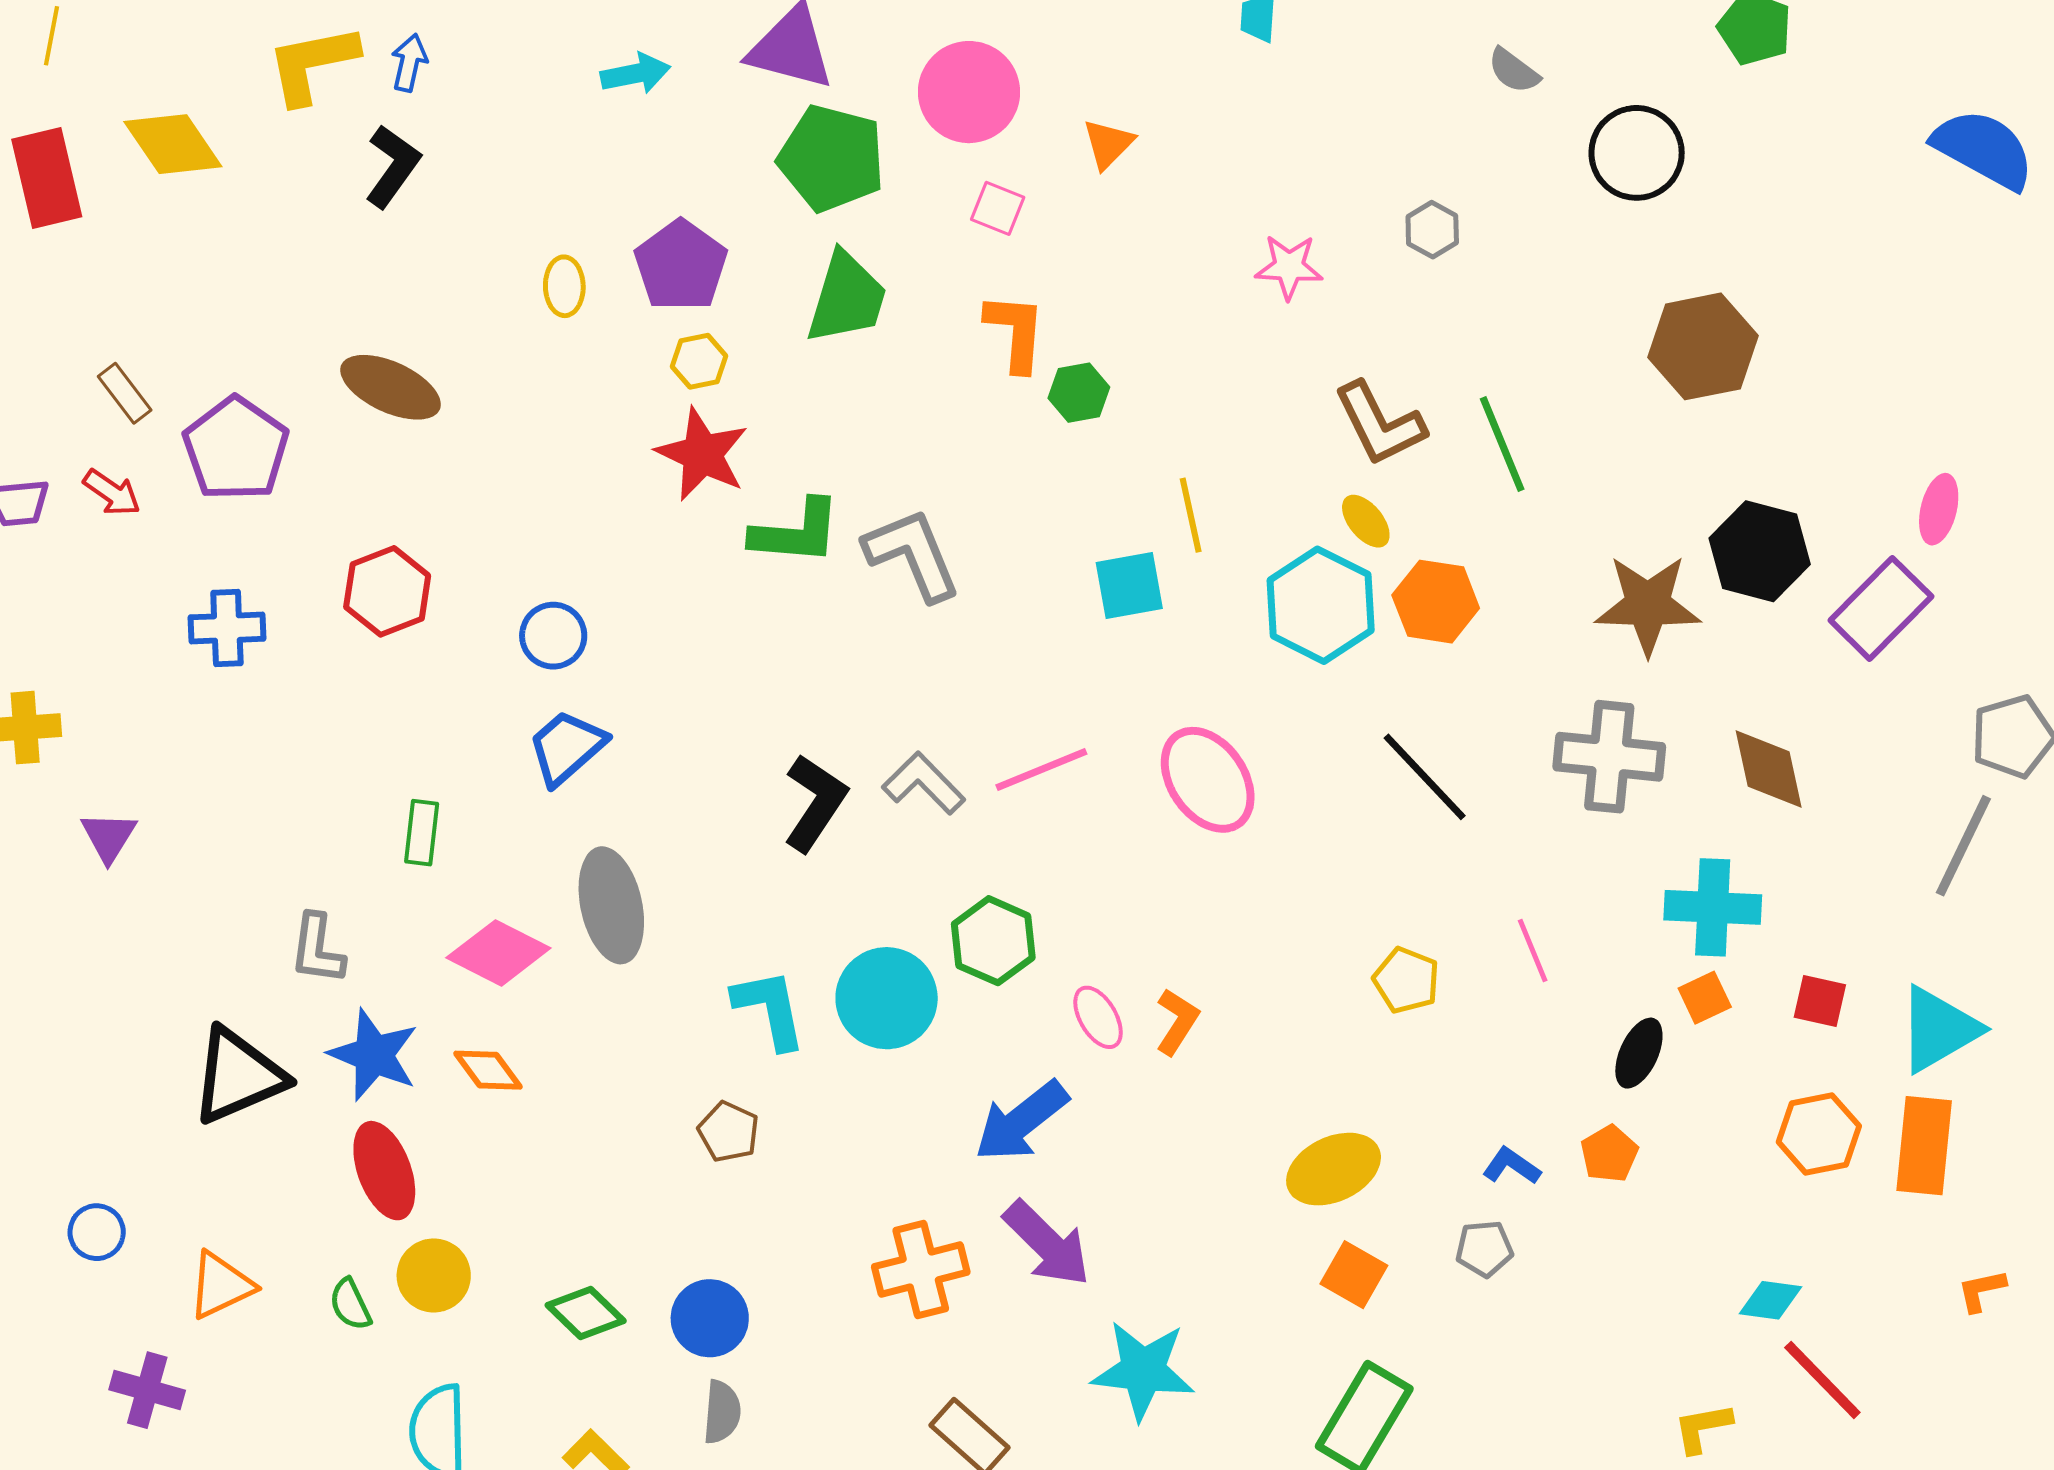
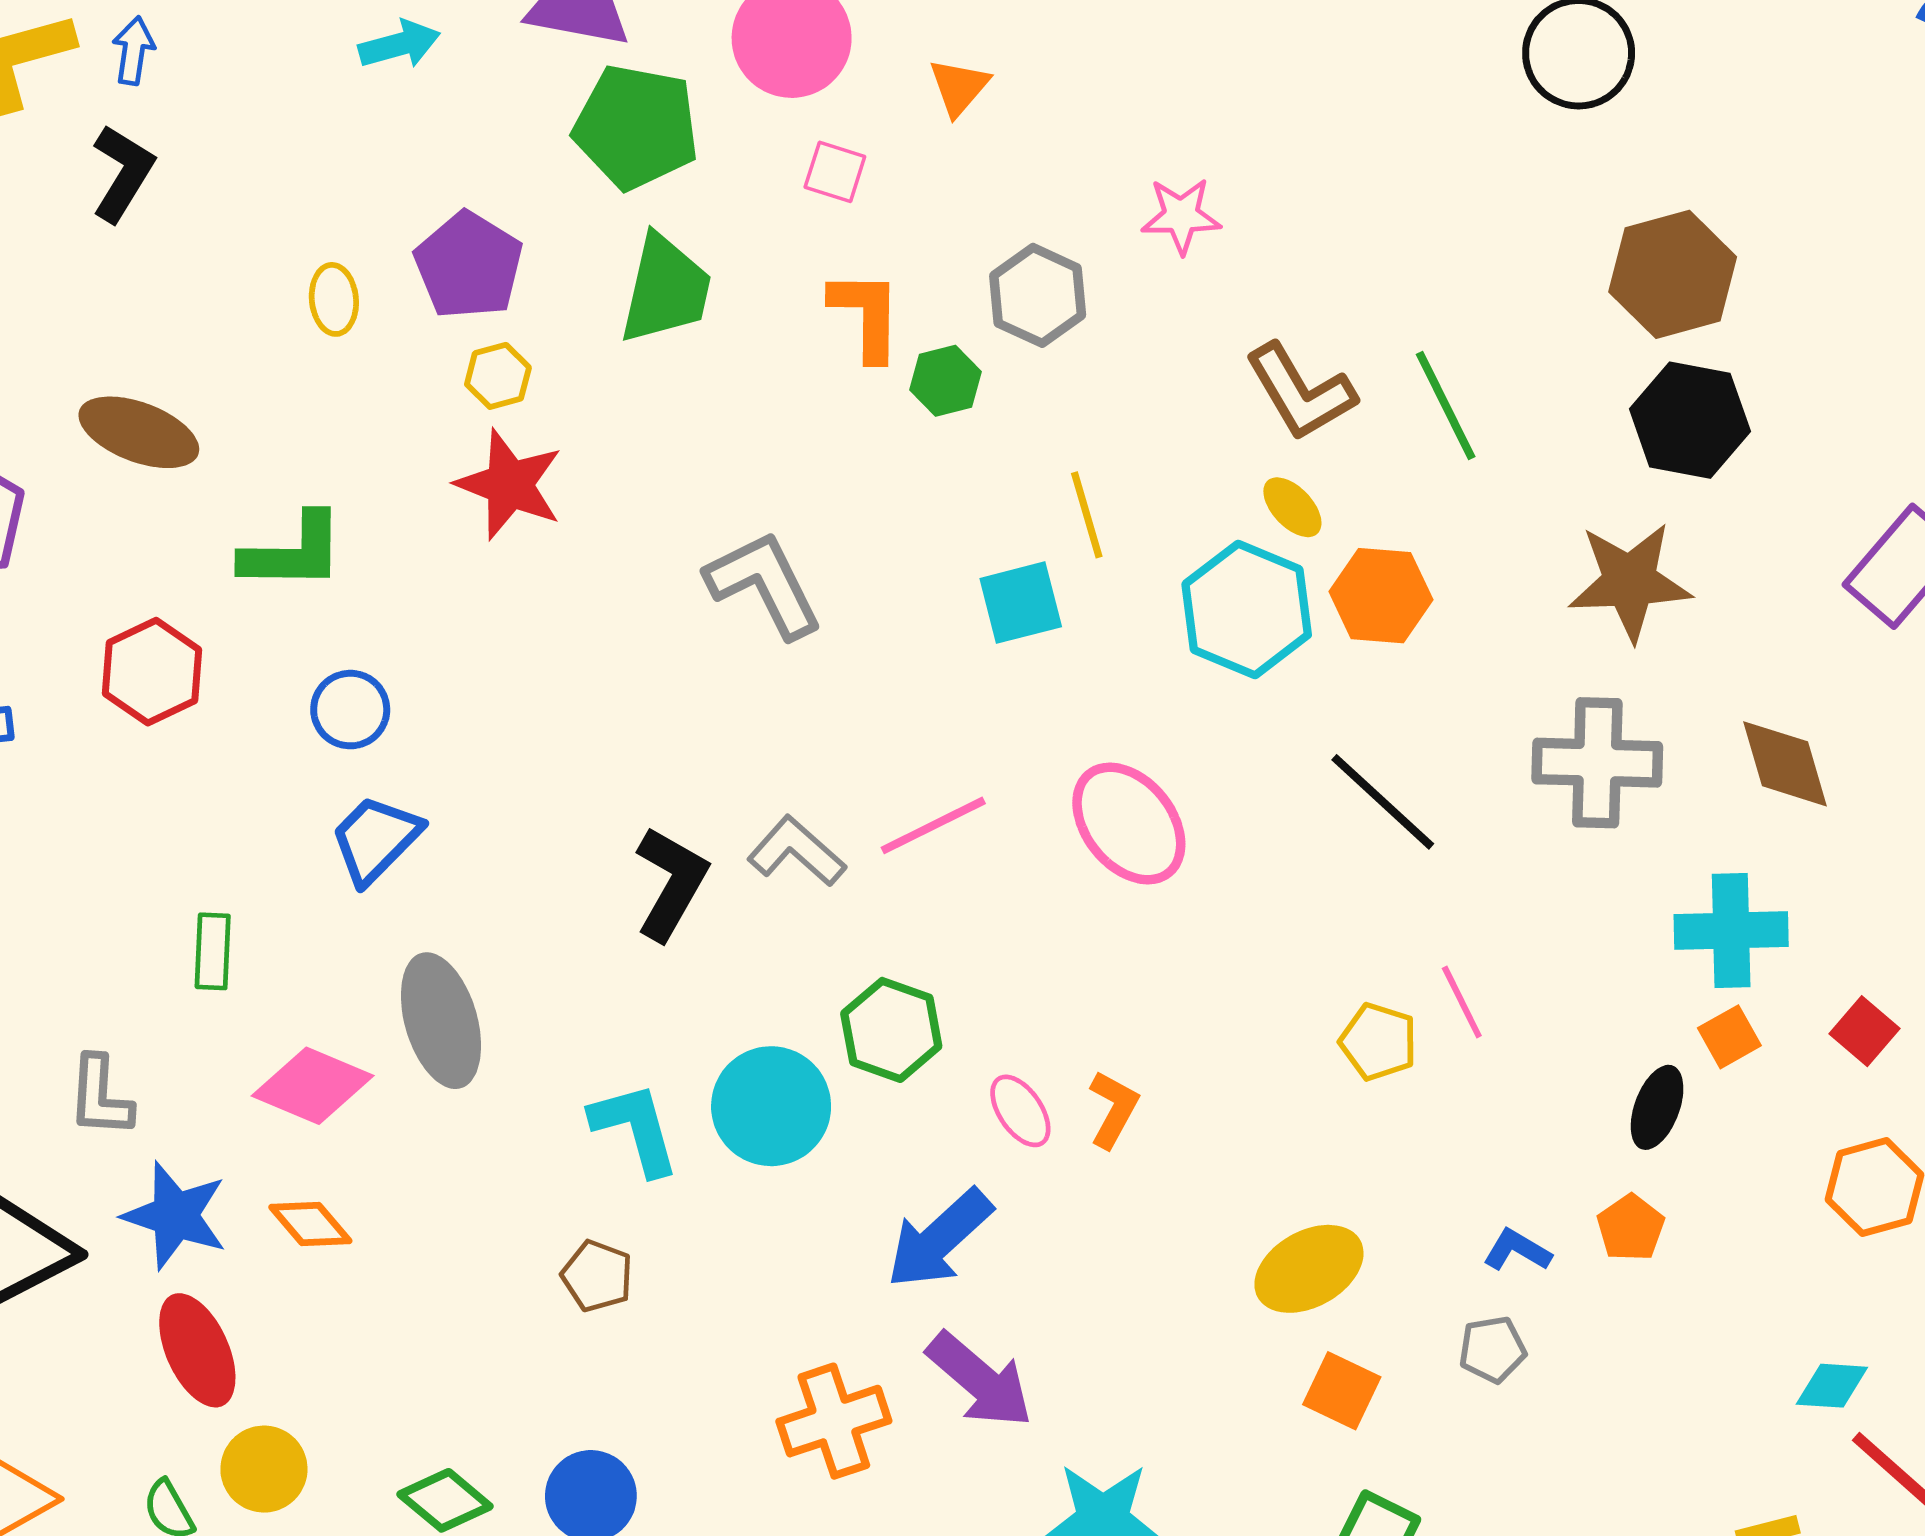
gray hexagon: (1432, 230) -> (1038, 295), moved, size x1.5
green L-shape: (796, 532) -> (293, 552), moved
black hexagon: (1760, 551) -> (1690, 420), moved
pink line: (1533, 950) -> (1462, 1002), moved
red square: (1820, 1001) -> (1864, 1031), turned 32

